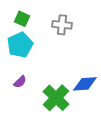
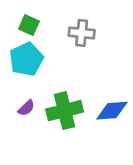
green cross: (56, 98) -> (65, 111), moved, turned 32

